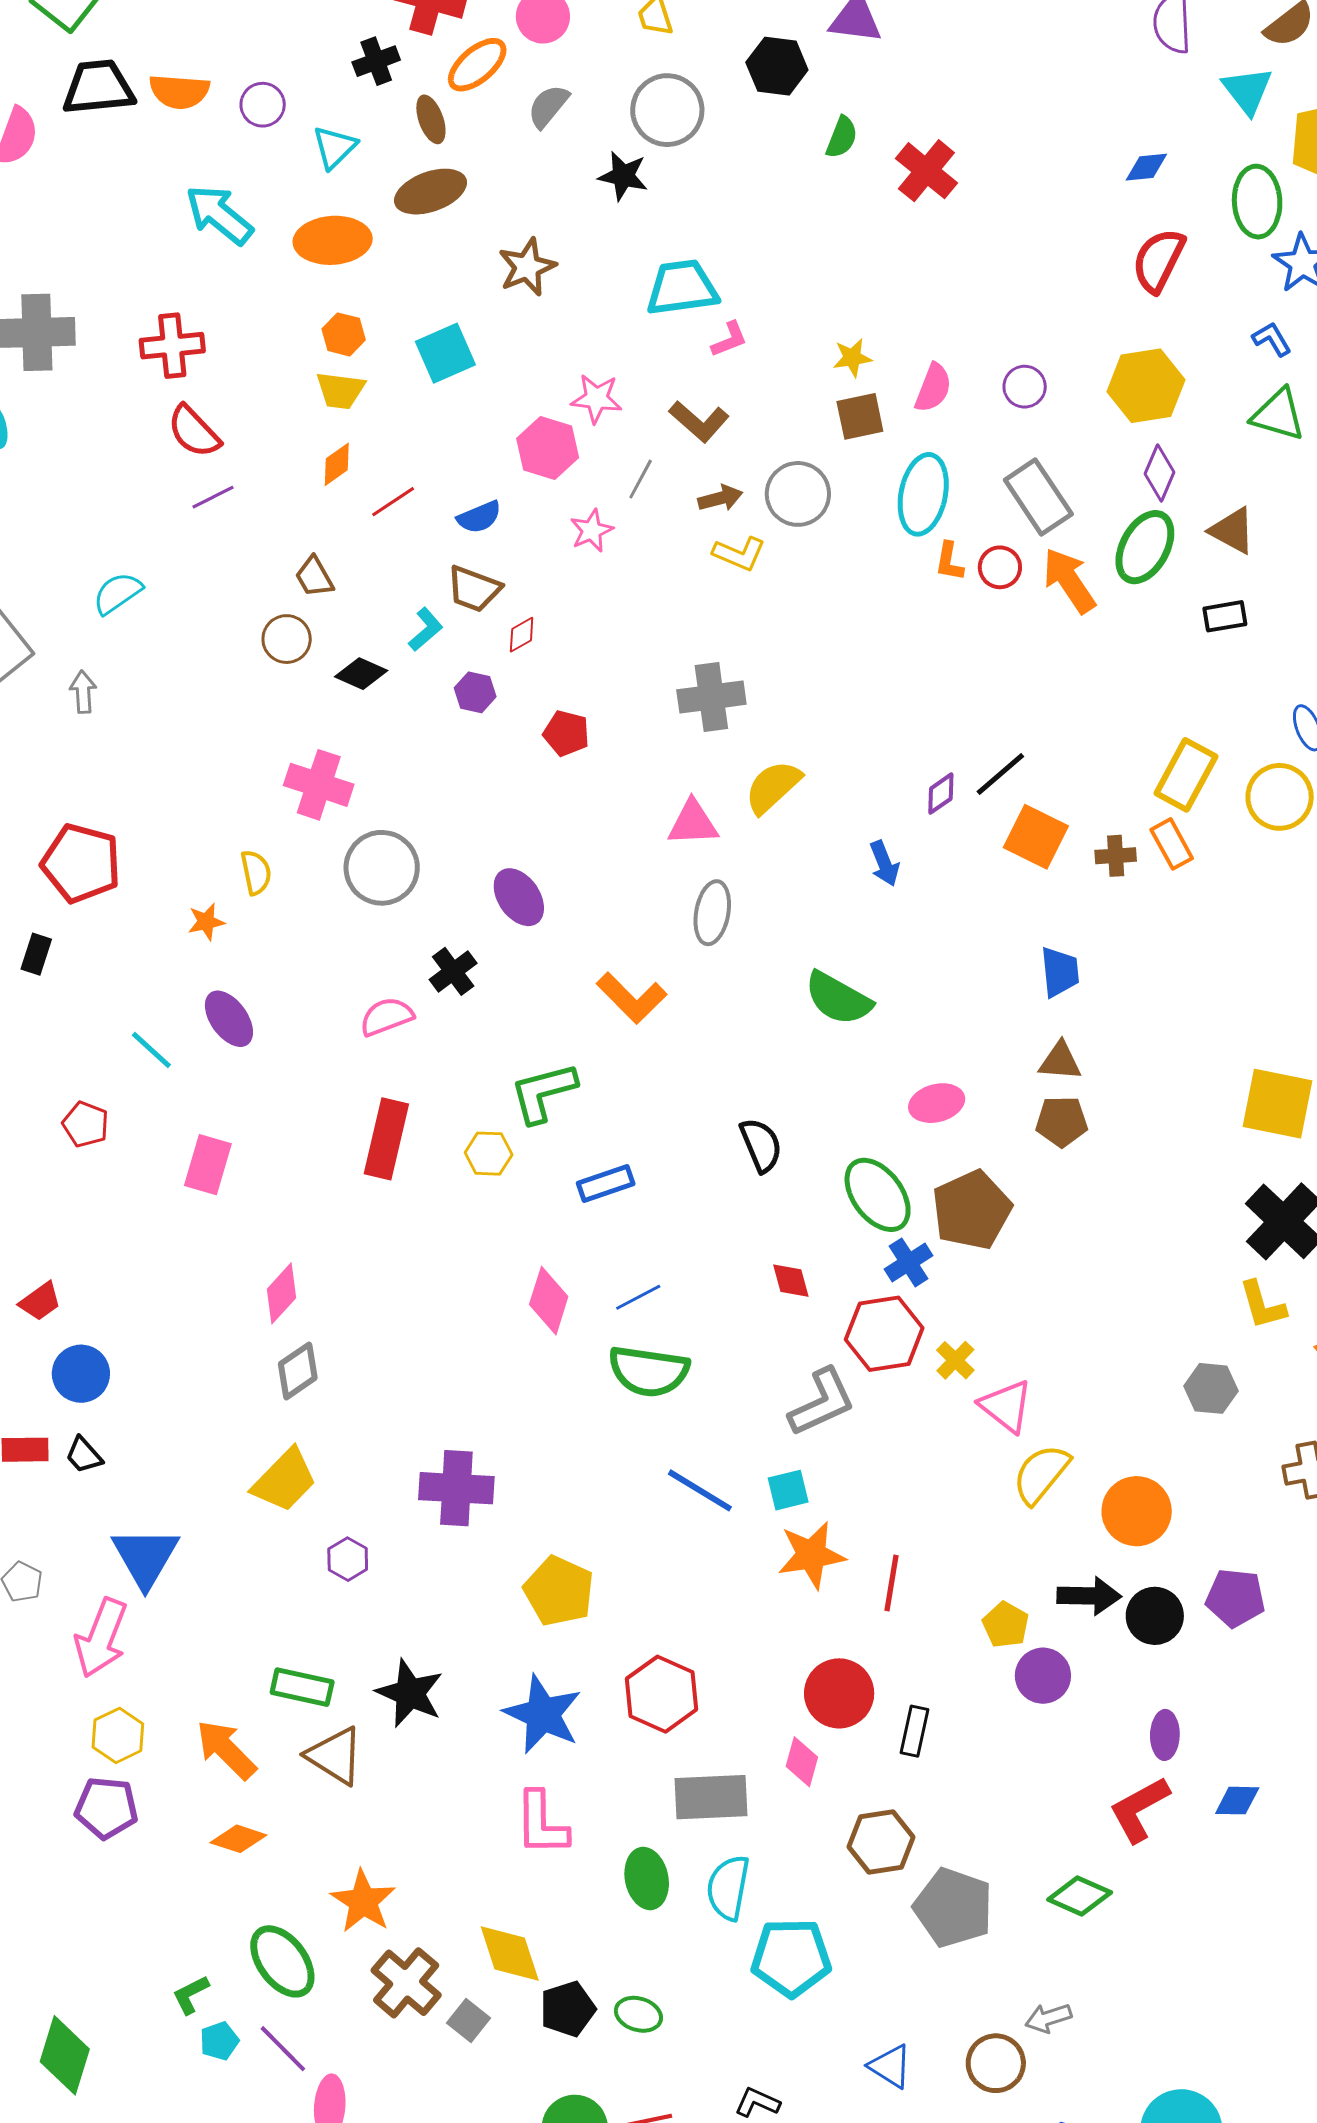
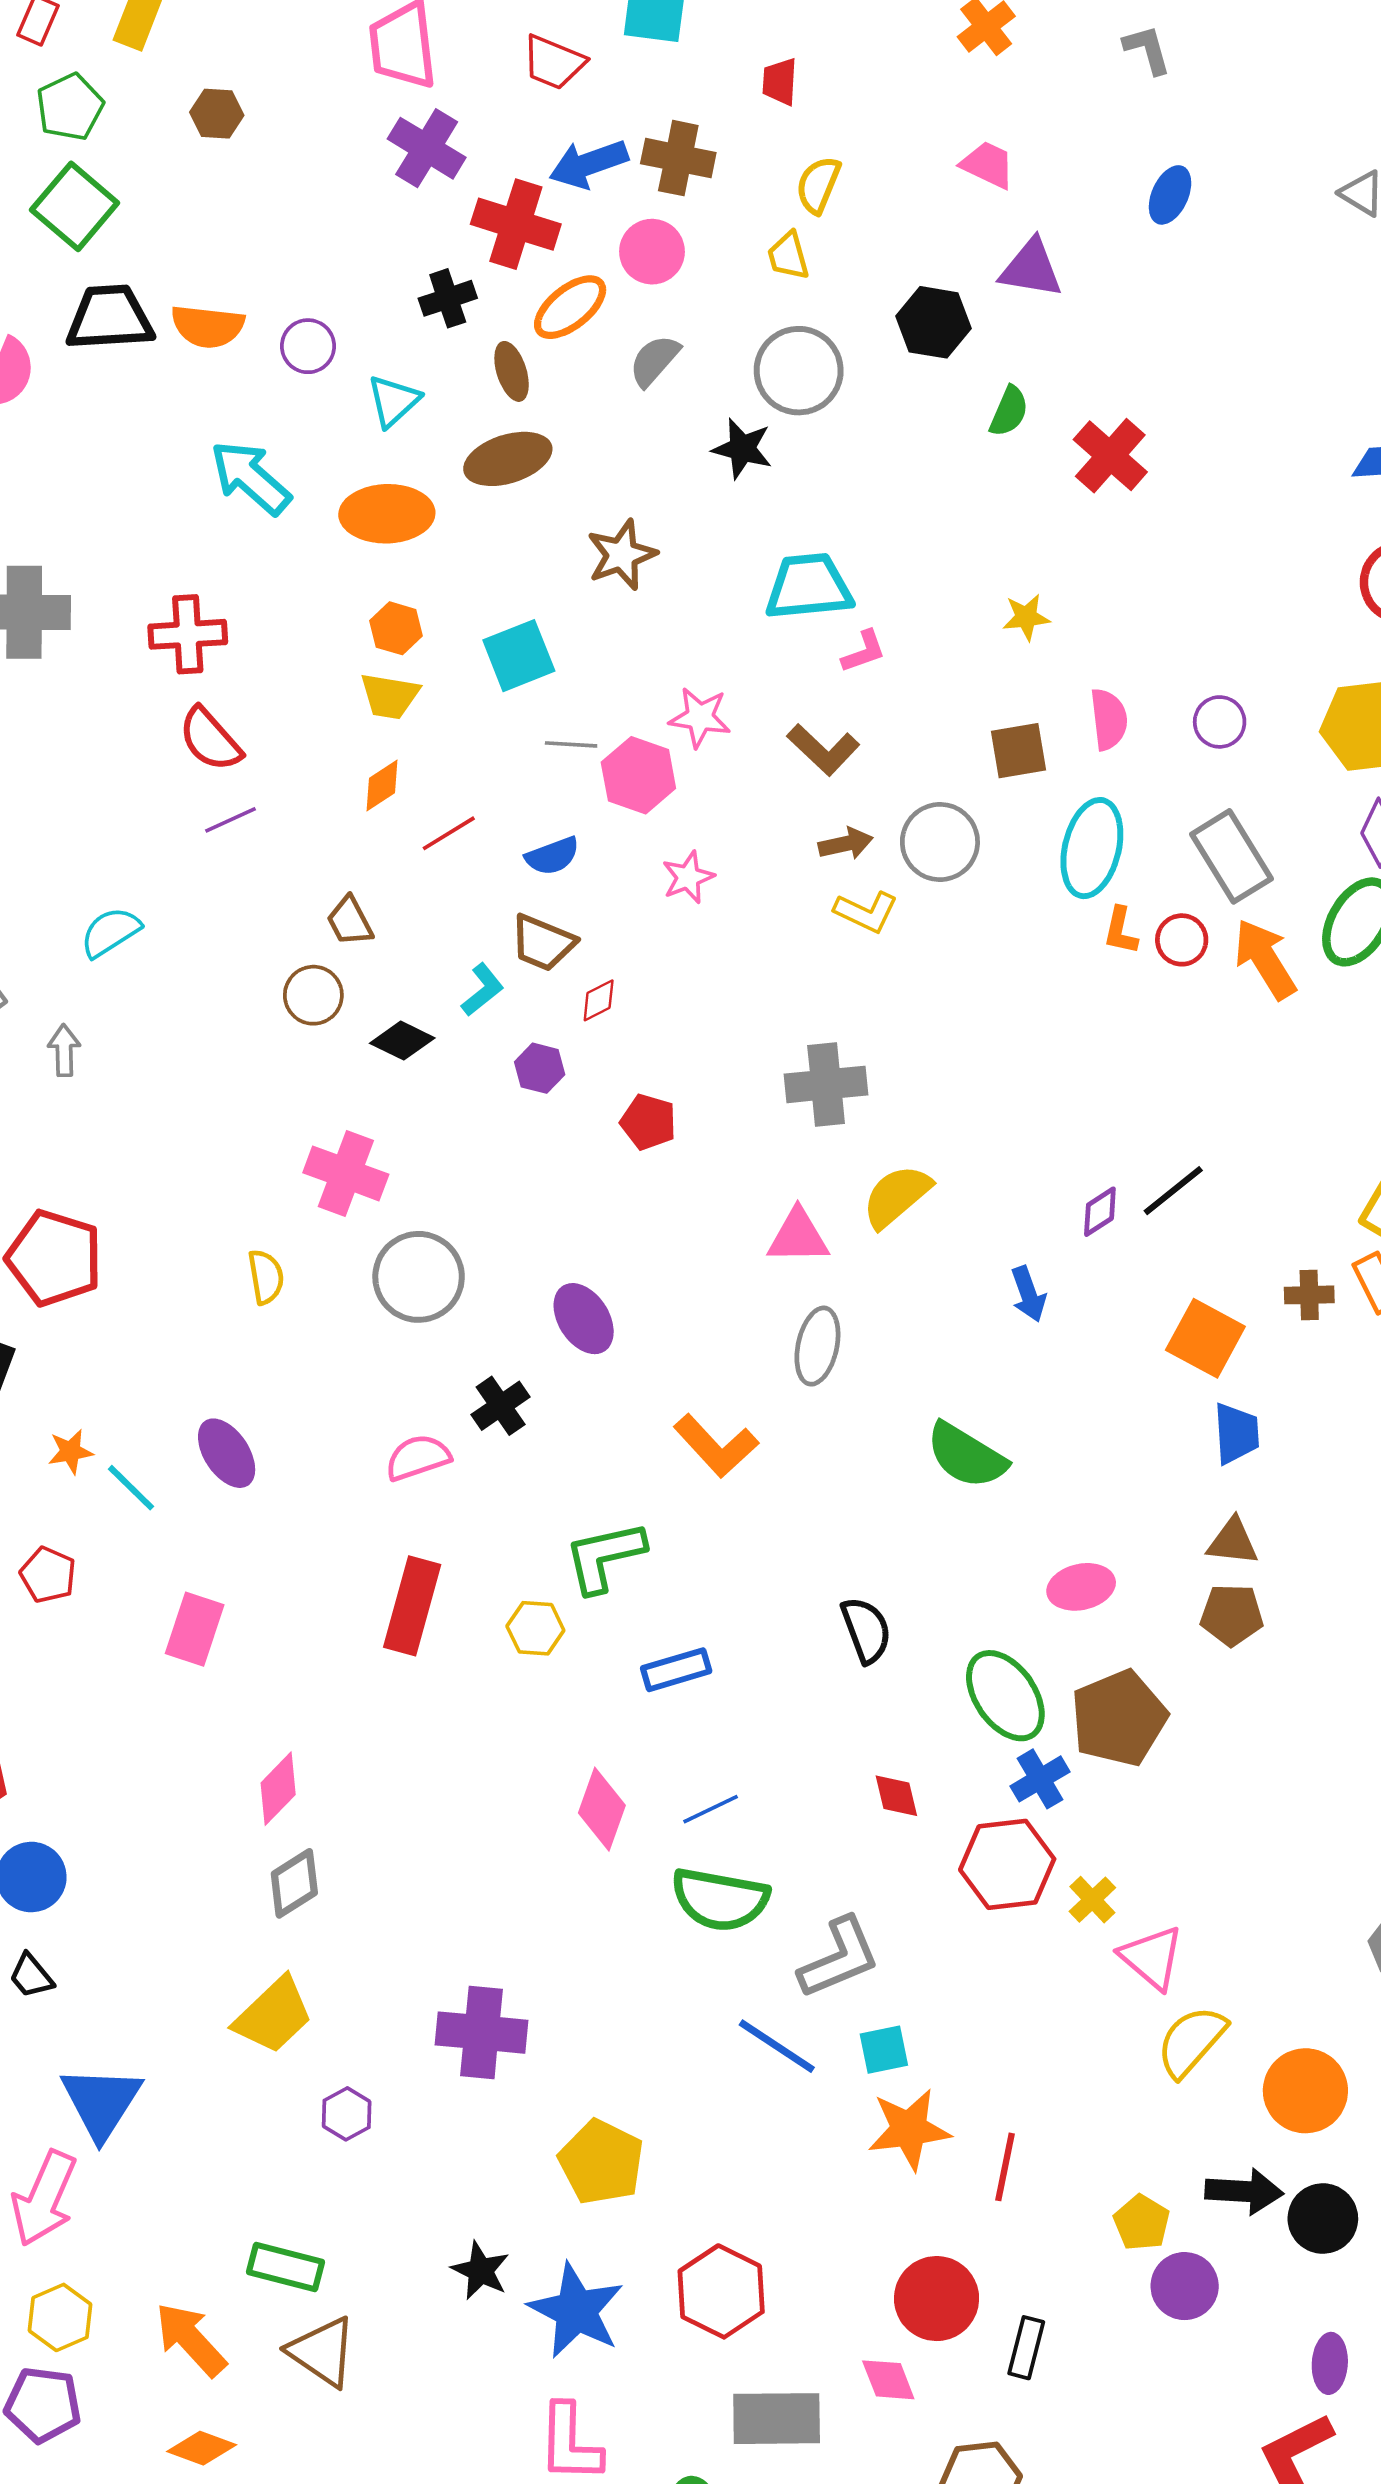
yellow star: (852, 358) -> (1026, 617), moved
pink semicircle: (933, 388) -> (1109, 719), turned -30
gray line: (641, 479) -> (571, 744), moved, turned 63
orange square: (1036, 837) -> (1205, 1338), moved
orange star: (206, 922) -> (70, 1452), moved
gray L-shape: (822, 1402) -> (839, 1958), moved
black star: (410, 1693) -> (480, 2271), moved, size x0.7
pink diamond: (802, 1762) -> (888, 2380), turned -39

